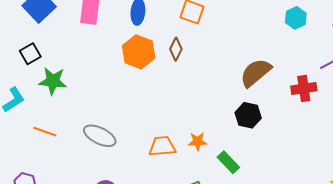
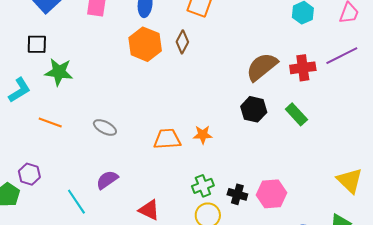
black square: (30, 54) -> (37, 44), turned 30
red cross: (304, 88) -> (303, 68), moved
gray ellipse: (100, 136) -> (105, 127), size x0.7
green rectangle: (228, 162) -> (296, 114), moved

